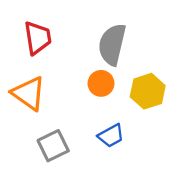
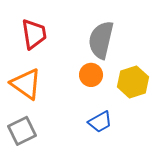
gray square: (53, 146) -> (22, 131), moved

